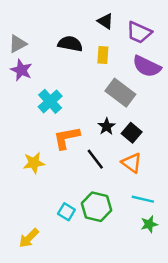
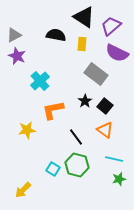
black triangle: (105, 21) -> (84, 17), size x1.6
purple trapezoid: (139, 32) -> (111, 26), turned 115
black line: (95, 159) -> (76, 137), moved

